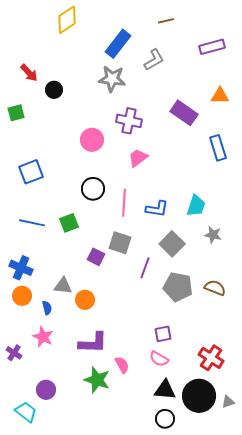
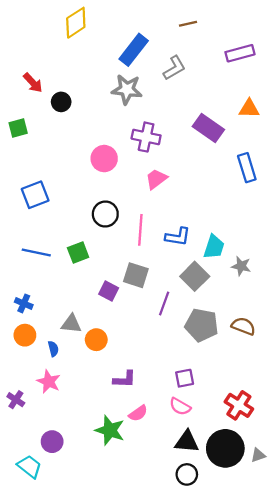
cyan trapezoid: (196, 206) -> (214, 247), moved
blue cross: (21, 268) -> (24, 303), size x0.7
purple L-shape: (93, 343) -> (125, 379), moved, size x0.7
pink semicircle: (122, 365) -> (138, 413), turned 84

